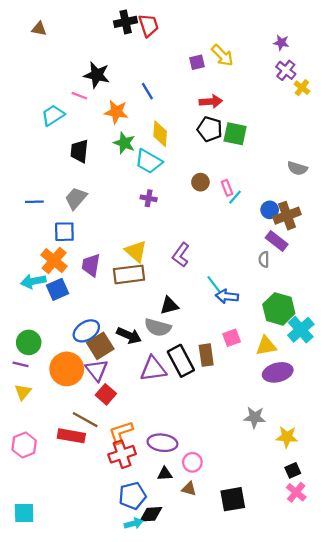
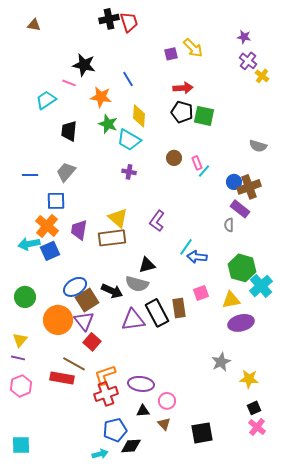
cyan line: (214, 285) -> (186, 247), turned 72
purple line: (21, 364) -> (18, 358), moved
gray star: (255, 417) -> (221, 362), turned -30
brown triangle: (189, 489) -> (164, 424), turned 32
cyan arrow: (134, 523) -> (100, 454), moved

